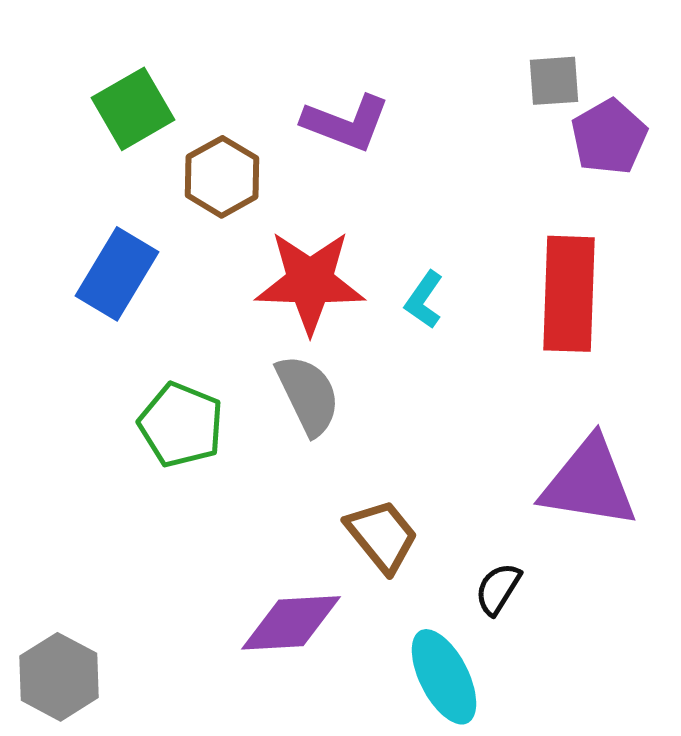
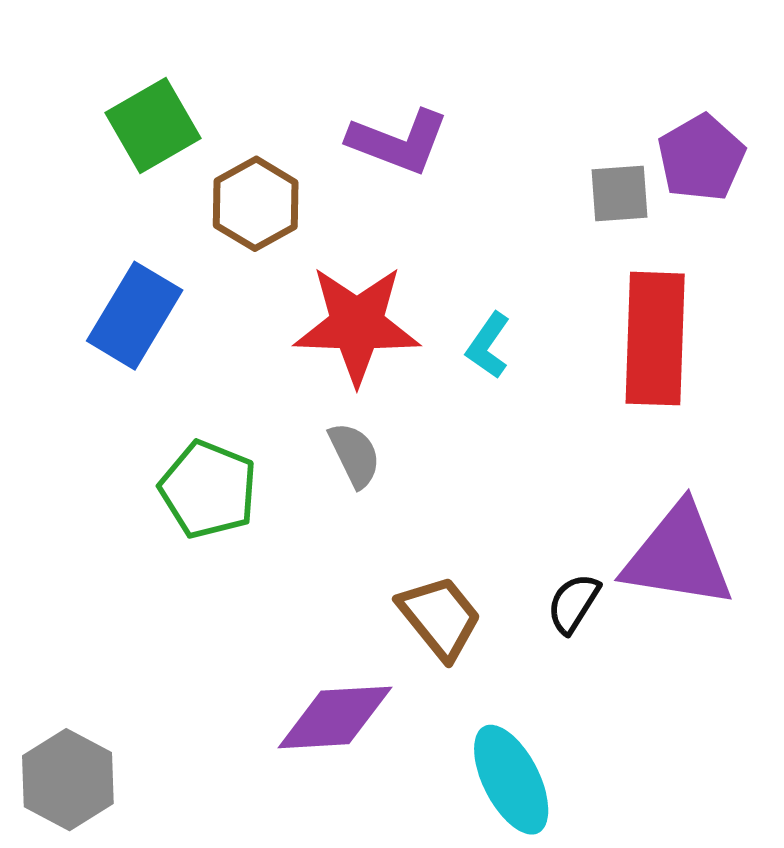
gray square: (554, 81) -> (619, 193), moved
gray semicircle: (308, 395) -> (355, 455), size x0.7
black semicircle: (498, 589) -> (573, 603), moved

